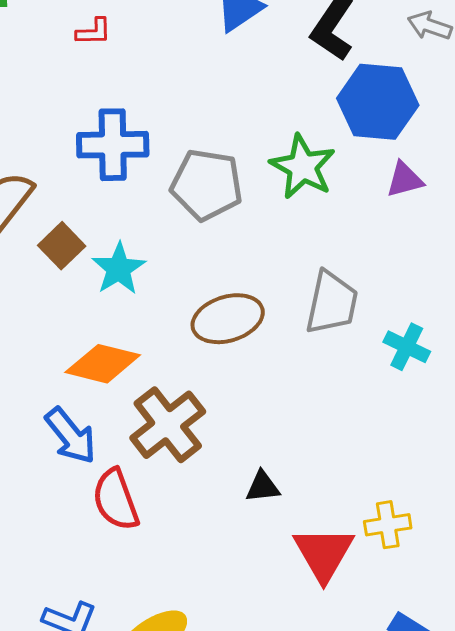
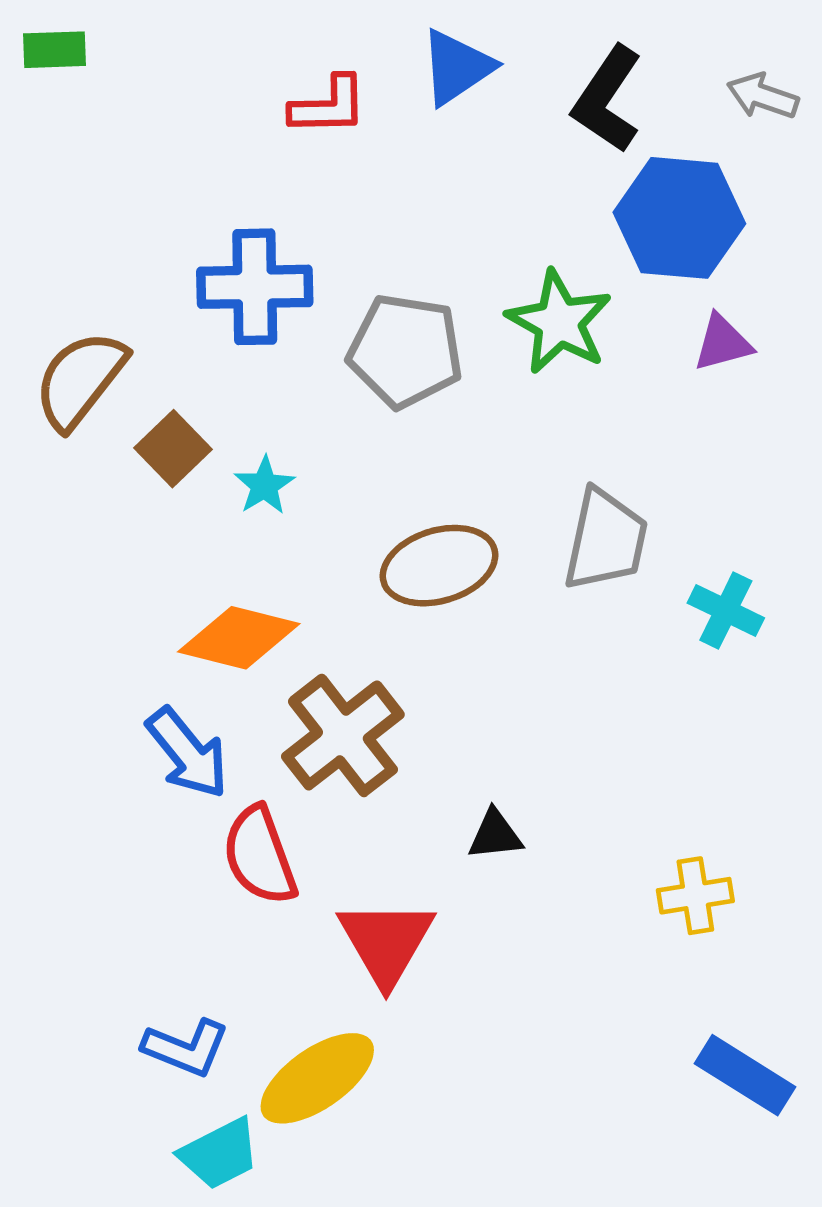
red L-shape: (94, 32) -> (328, 106), moved, size x1.4
cyan star: (119, 269) -> (264, 485), size x0.7
red triangle: (324, 554) -> (386, 942), moved

